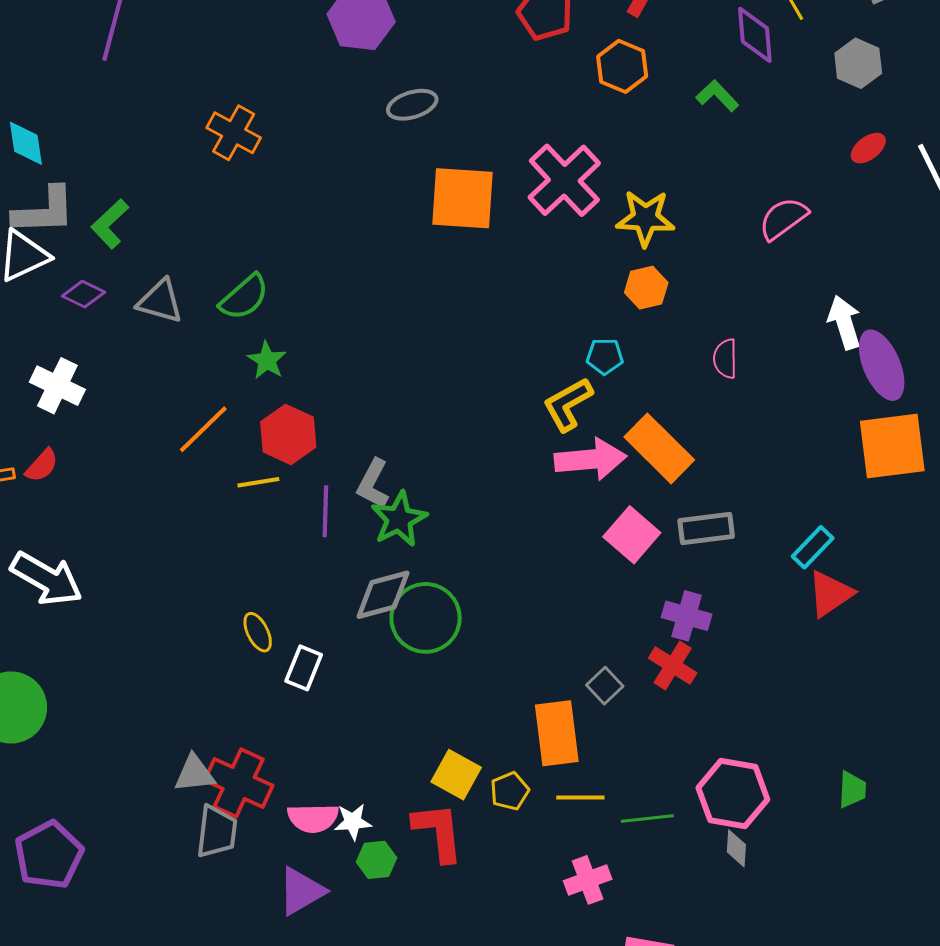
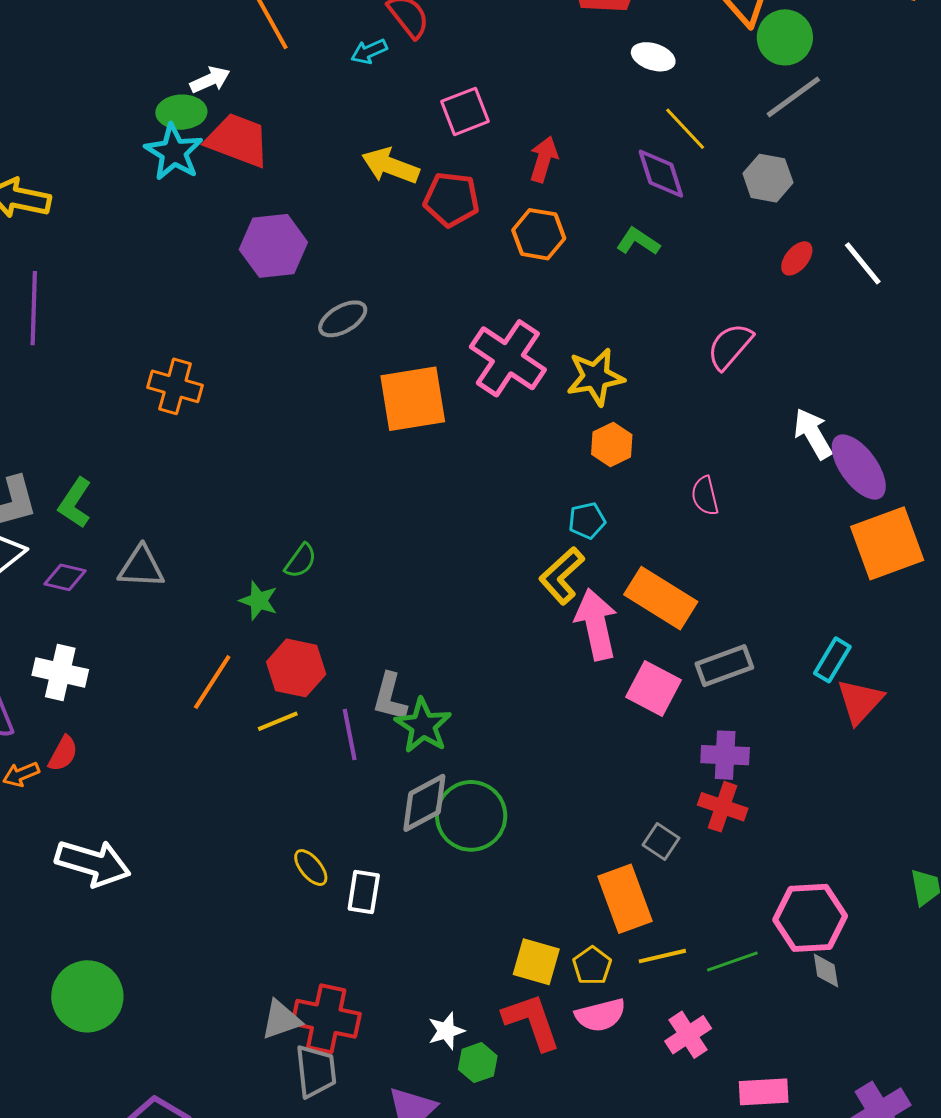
green semicircle: (244, 297) -> (301, 561), moved, size x0.7
pink arrow: (590, 459) -> (596, 624), turned -84
pink semicircle: (313, 818) -> (600, 1015), moved

